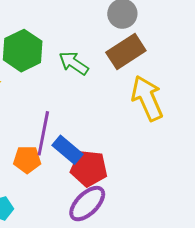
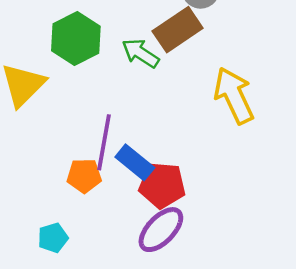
brown rectangle: (126, 52) -> (178, 30), moved

